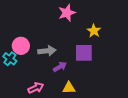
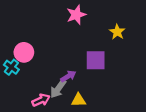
yellow star: (94, 31) -> (117, 32), moved
gray arrow: (47, 51) -> (58, 89), moved, turned 132

